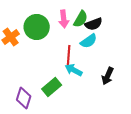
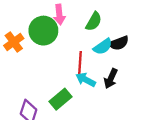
pink arrow: (64, 19) -> (59, 15), moved
black semicircle: (94, 24) -> (119, 43), moved
black arrow: (108, 76) -> (111, 79), moved

